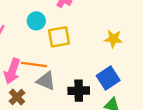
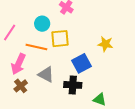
orange line: (34, 65) -> (36, 47), moved
blue square: (108, 78) -> (82, 63), moved

